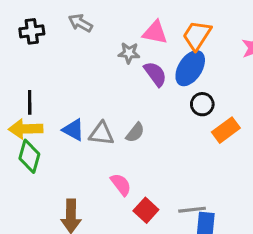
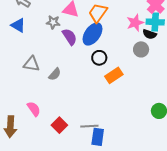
blue triangle: (73, 130) -> (18, 25), moved
gray triangle: (101, 134) -> (31, 64), moved
pink semicircle: (121, 185) -> (34, 109), moved

